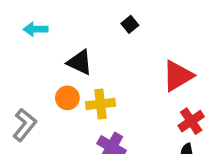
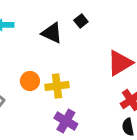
black triangle: (80, 62) -> (52, 33), moved

